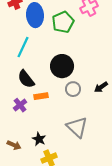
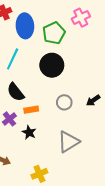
black circle: (62, 66) -> (52, 65), moved
gray triangle: (77, 127) -> (68, 142), turned 45
black star: (39, 139) -> (29, 132), moved

